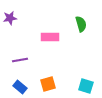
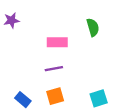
purple line: (20, 60) -> (54, 69), moved
cyan square: (86, 86) -> (99, 98), turned -35

